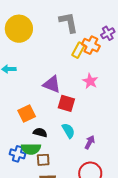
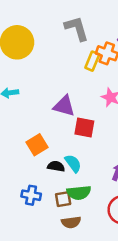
cyan semicircle: (68, 131) -> (73, 163), moved
green semicircle: (31, 149) -> (79, 193), moved

